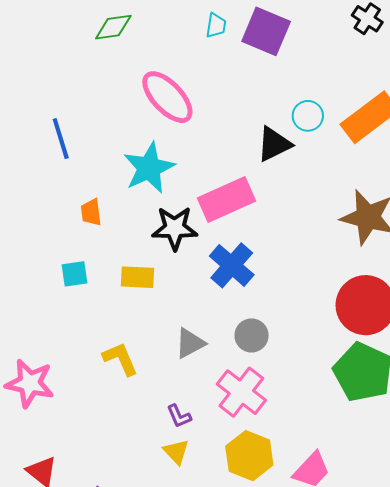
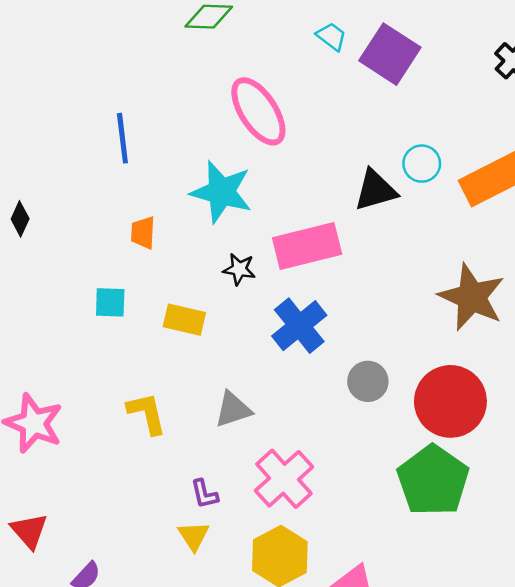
cyan trapezoid: (216, 26) -> (331, 36), turned -72
cyan star: (149, 168) -> (221, 192), turned 30
black star: (175, 228) -> (239, 269), size x0.6
gray circle: (252, 335) -> (368, 381), moved

